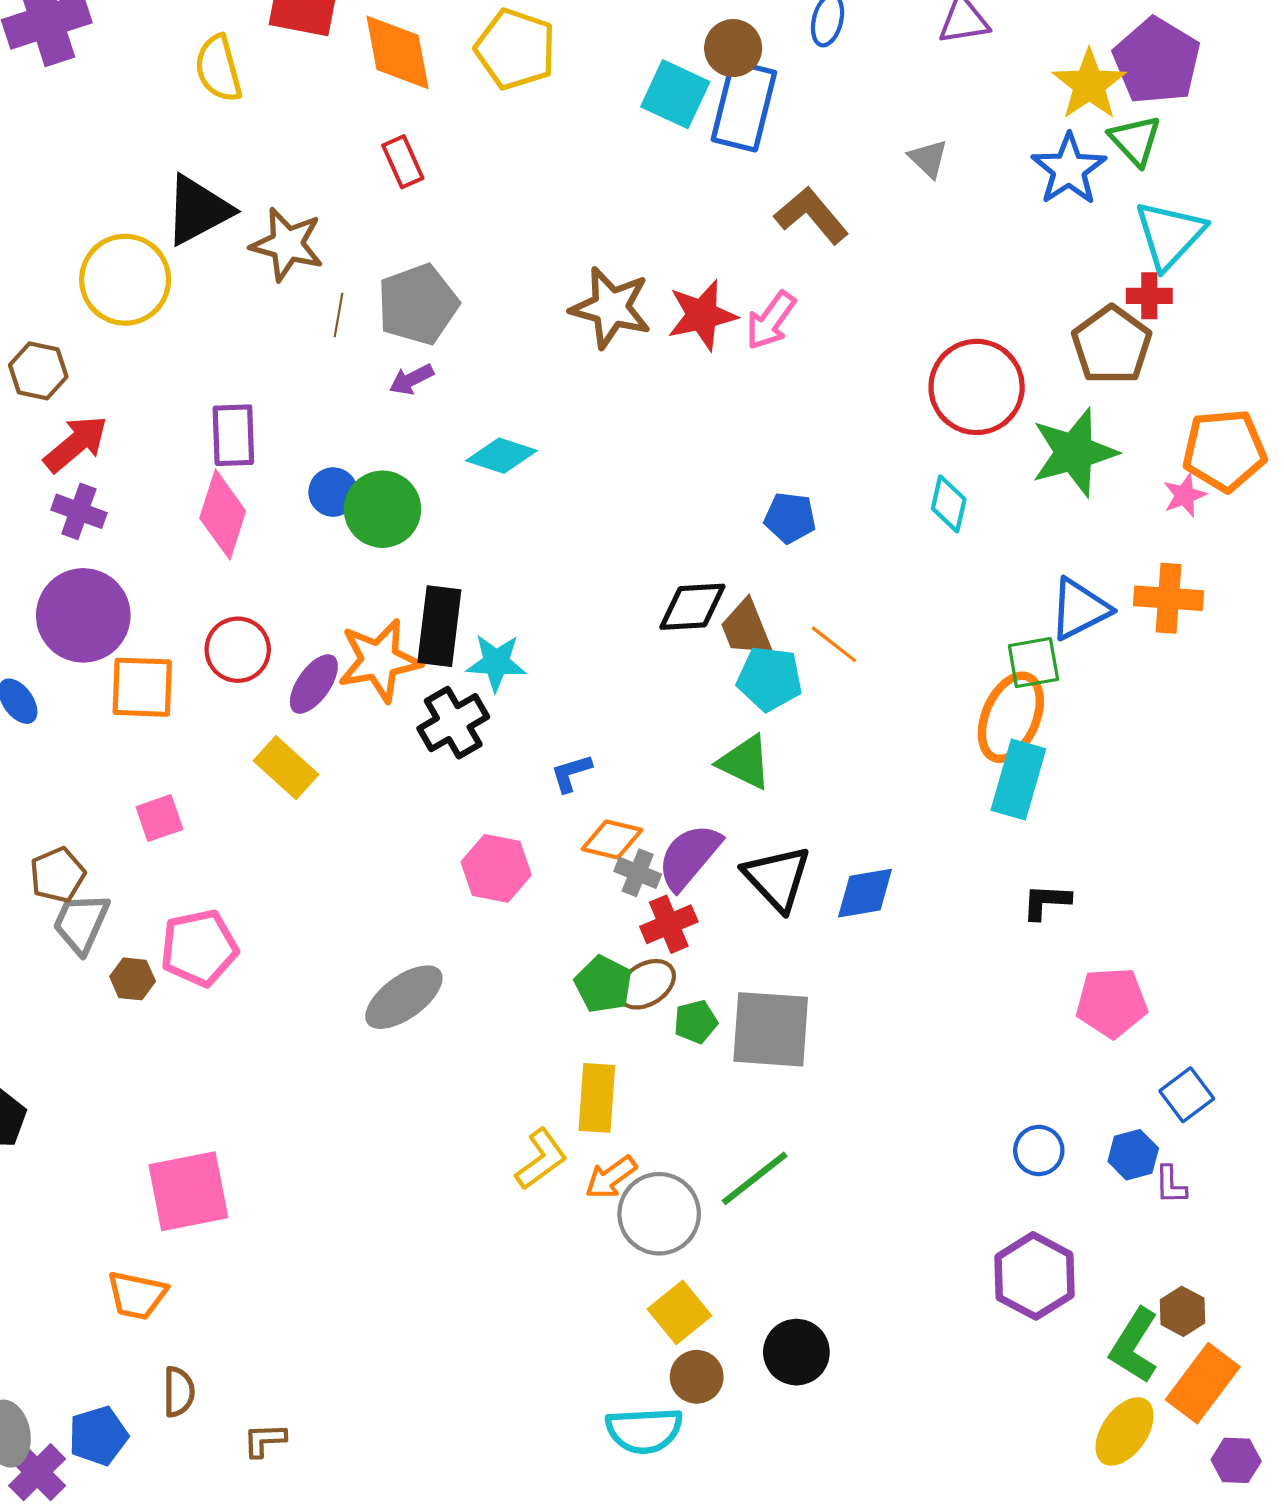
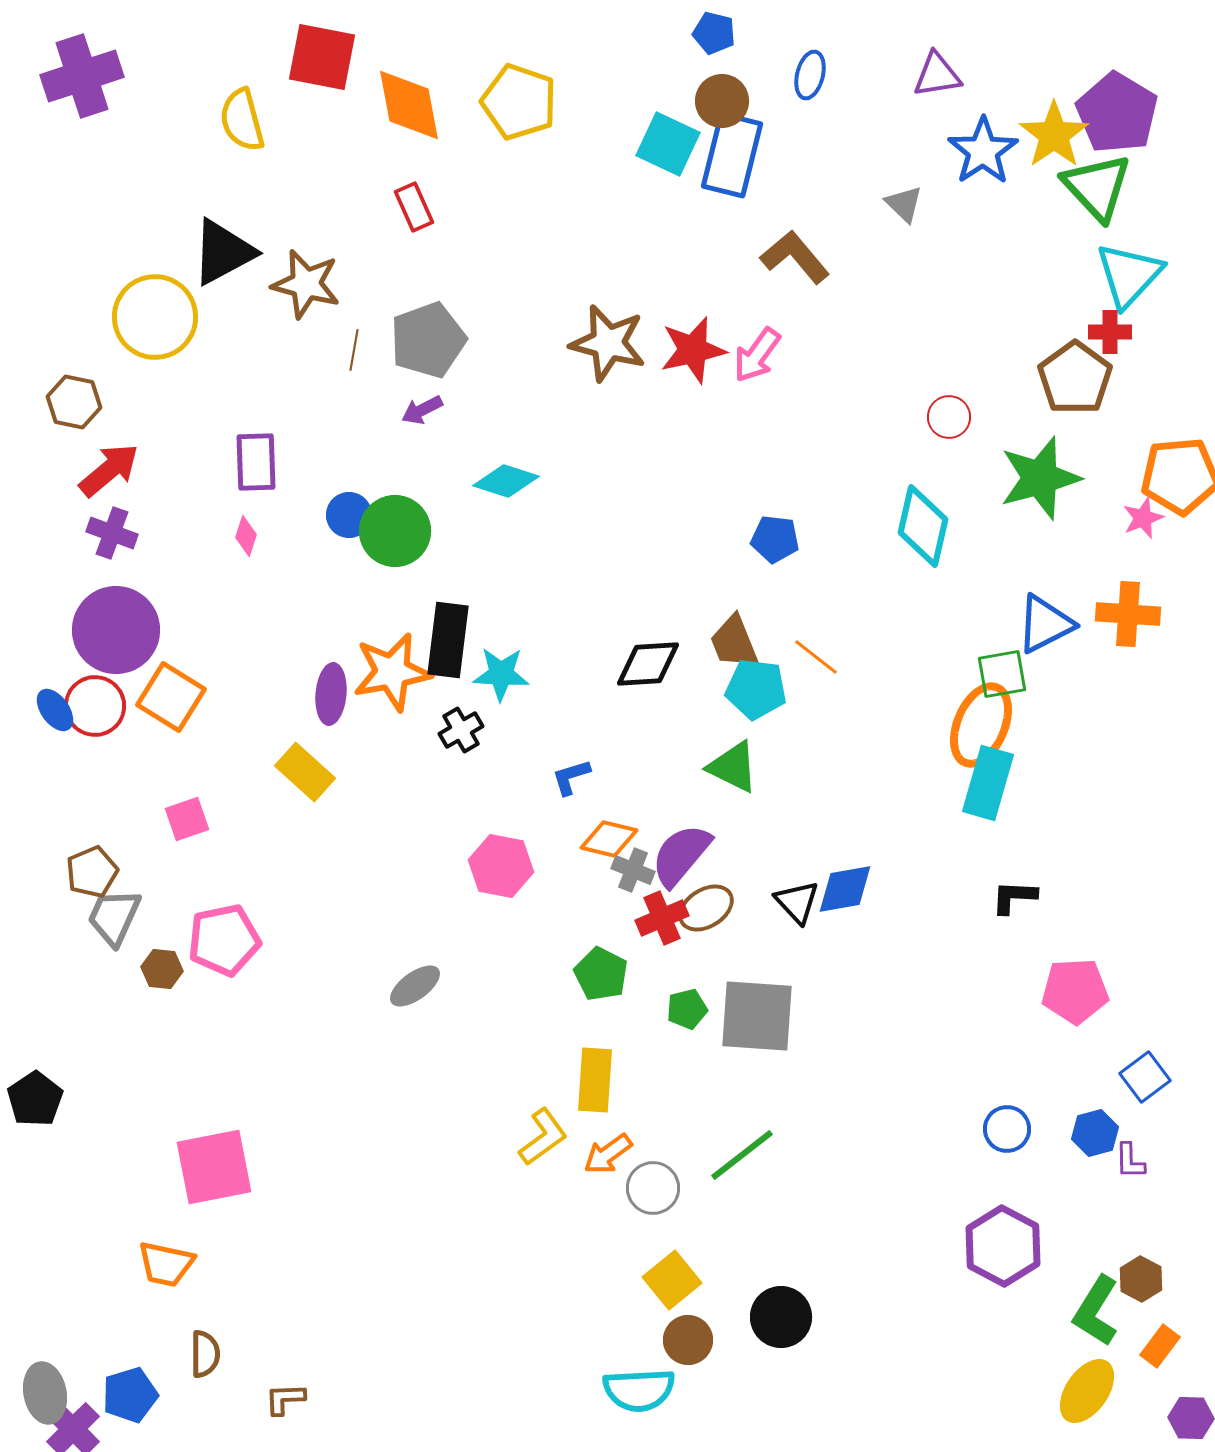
green triangle: (1135, 140) -> (1097, 187), size x1.4
blue star: (1069, 169) -> (983, 151), moved
red circle: (977, 387) -> (949, 417), size x0.5
cyan diamond: (949, 504) -> (923, 526), size x1.5
pink diamond: (223, 515) -> (246, 536), size x0.5
black diamond: (692, 607) -> (648, 664), moved
red circle: (238, 650) -> (95, 706), moved
purple ellipse: (314, 684) -> (331, 694), turned -30
orange square: (142, 687) -> (171, 697), turned 30
black cross: (453, 723) -> (461, 730), size x0.7
black triangle: (777, 878) -> (797, 902), moved, size x0.7
brown ellipse: (646, 984) -> (706, 908), moved
gray ellipse: (404, 997) -> (415, 986), size x0.7
gray circle: (659, 1214) -> (653, 1188), size x0.7
orange rectangle: (1203, 1383) -> (1160, 1346), size x0.6

